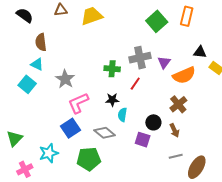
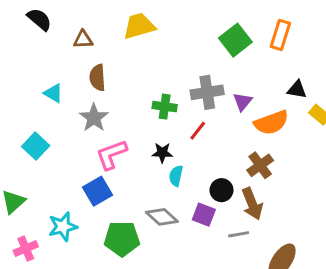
brown triangle: (61, 10) -> (83, 40), moved
brown semicircle: (41, 42) -> (97, 78), moved
cyan square: (27, 84) -> (36, 146), moved
brown arrow: (174, 130) -> (252, 204), size x1.5
gray diamond: (105, 133) -> (162, 217), moved
gray line: (176, 156) -> (239, 234), moved

